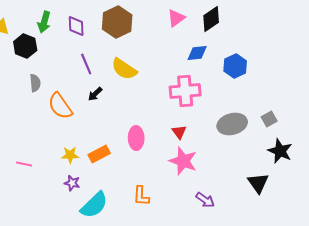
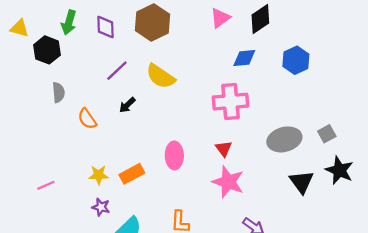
purple line: (86, 64) -> (117, 71), turned 70
blue hexagon: (235, 66) -> (296, 60), moved
orange semicircle: (60, 106) -> (87, 119), size x0.7
pink line: (24, 164) -> (46, 185), turned -35
black triangle: (258, 183) -> (302, 182), moved

